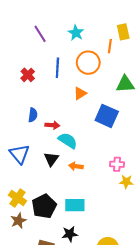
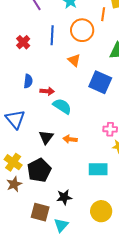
orange triangle: (80, 93) -> (74, 60), turned -48
black triangle: (51, 159) -> (46, 137), moved
orange arrow: (76, 166) -> (70, 139), moved
cyan rectangle: (75, 205) -> (98, 169), moved

